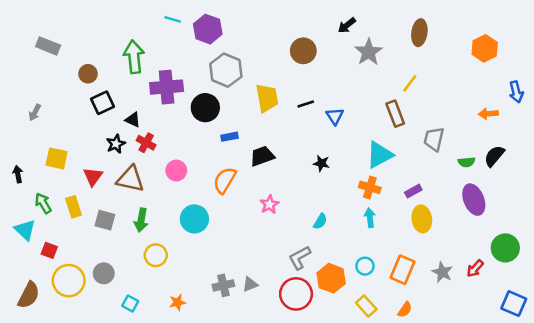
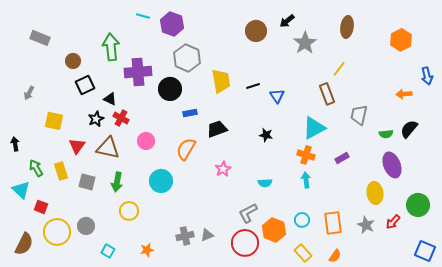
brown circle: (303, 51) -> (256, 31), moved
yellow square: (57, 158) -> (54, 121), moved
yellow ellipse: (422, 219) -> (375, 193), moved
cyan semicircle: (320, 221) -> (265, 183), turned 56
orange rectangle: (402, 270) -> (333, 223), turned -30

